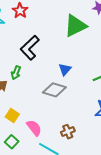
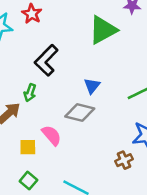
yellow square: (12, 115) -> (28, 147), turned -32
pink semicircle: (34, 128) -> (51, 135), moved
brown cross: (68, 132) -> (124, 160), moved

